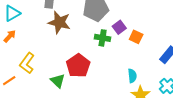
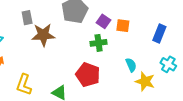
green cross: (103, 38) -> (99, 43), moved
red pentagon: (78, 66) -> (88, 75), moved

